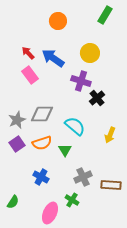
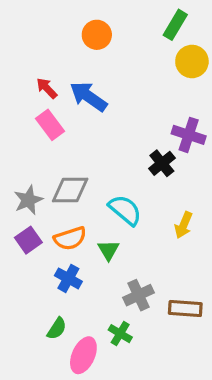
yellow circle: (90, 53) -> (192, 61), moved
purple cross: (81, 81) -> (189, 135), moved
blue cross: (41, 177) -> (68, 278), moved
green semicircle: (13, 202) -> (57, 329), moved

